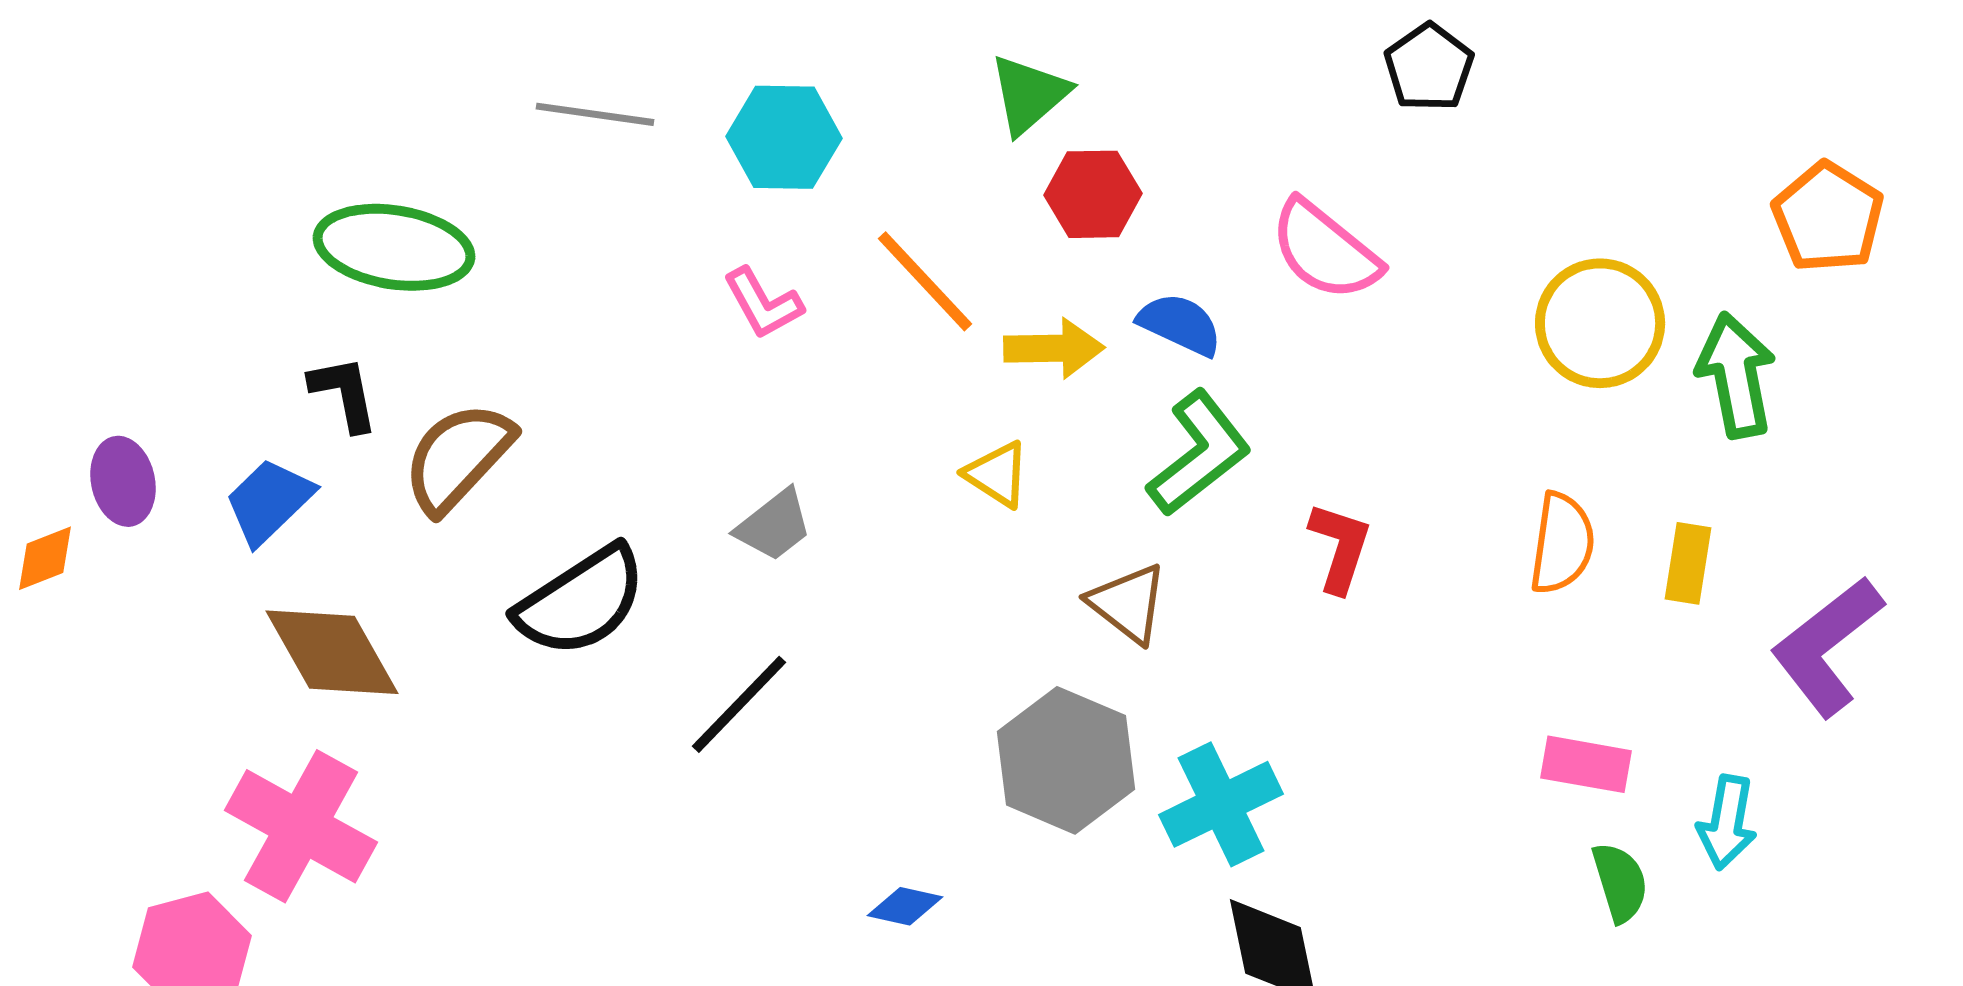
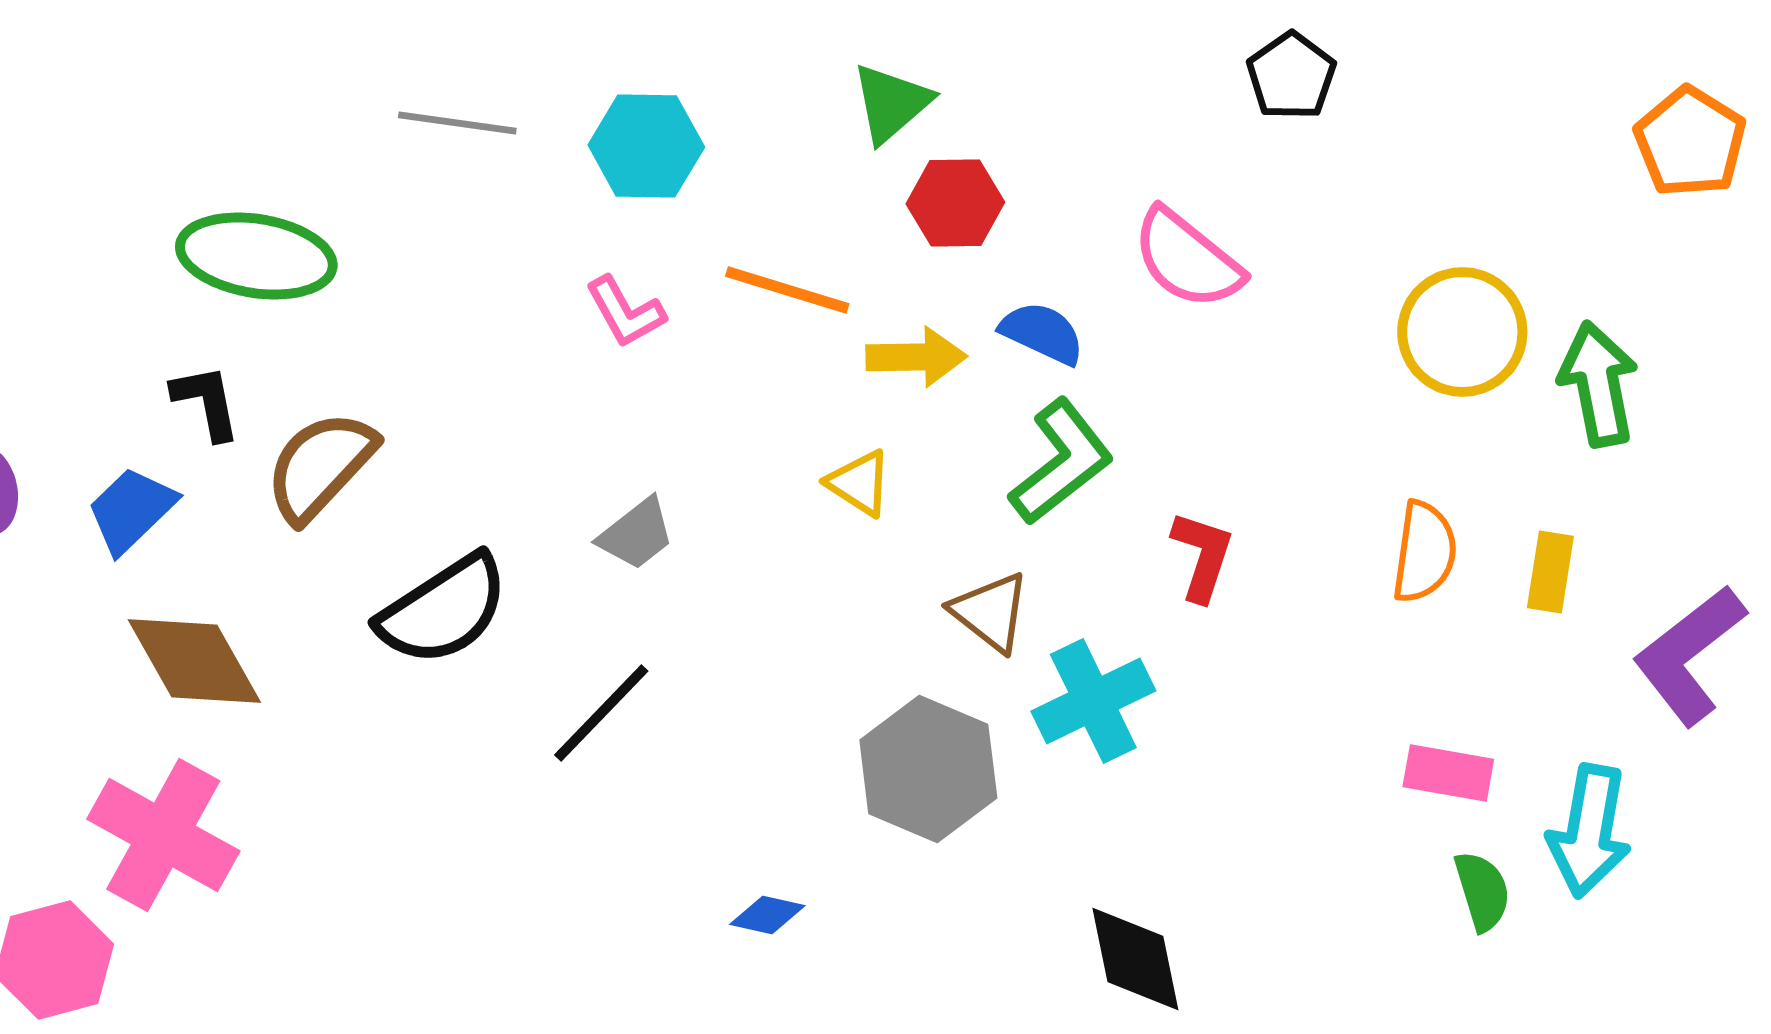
orange pentagon: (1828, 217) -> (1690, 142), moved
orange line: (925, 281) -> (787, 290), turned -30
cyan cross: (1221, 804) -> (1093, 701), moved
cyan arrow: (1727, 822) -> (1589, 831), size x1.4

